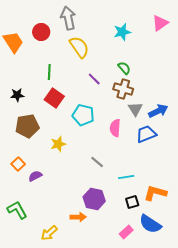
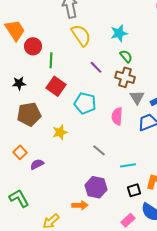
red circle: (41, 32) -> (33, 46), moved
cyan star: (122, 32) -> (119, 33), moved

